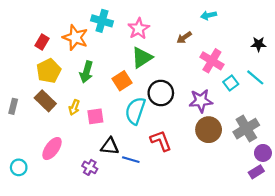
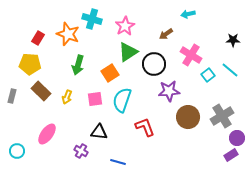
yellow pentagon: (49, 71) -> (30, 64), moved, turned 30
black circle: (161, 93) -> (154, 64), moved
purple star: (201, 101) -> (169, 91), moved
pink square: (95, 116) -> (95, 99), moved
blue line: (131, 160) -> (118, 162), moved

